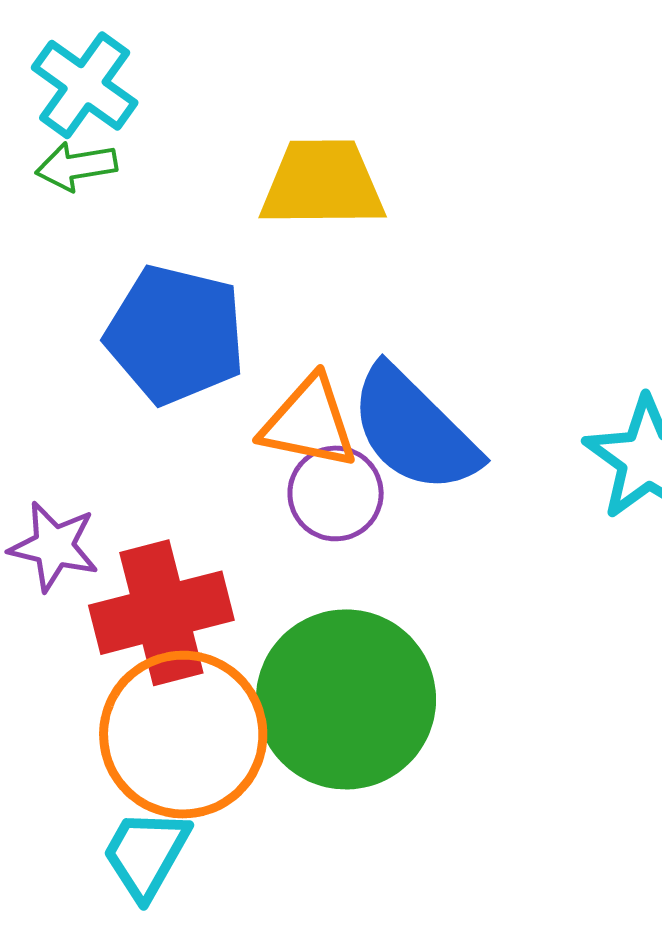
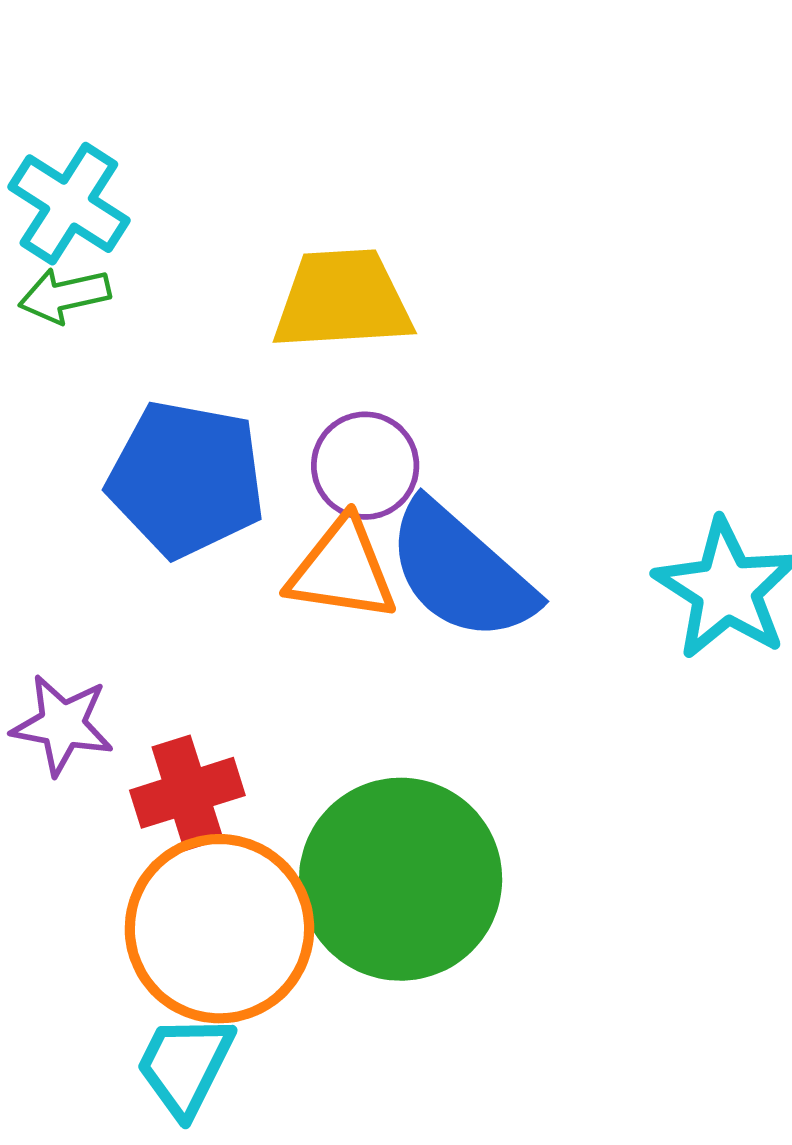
purple circle: (336, 493) -> (365, 466), moved
red cross: (161, 613) -> (187, 793), size x0.7

